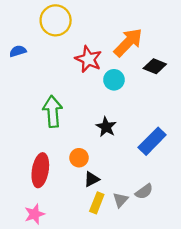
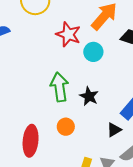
green arrow: (53, 111) -> (59, 87), moved
black triangle: (92, 179) -> (114, 130), moved

